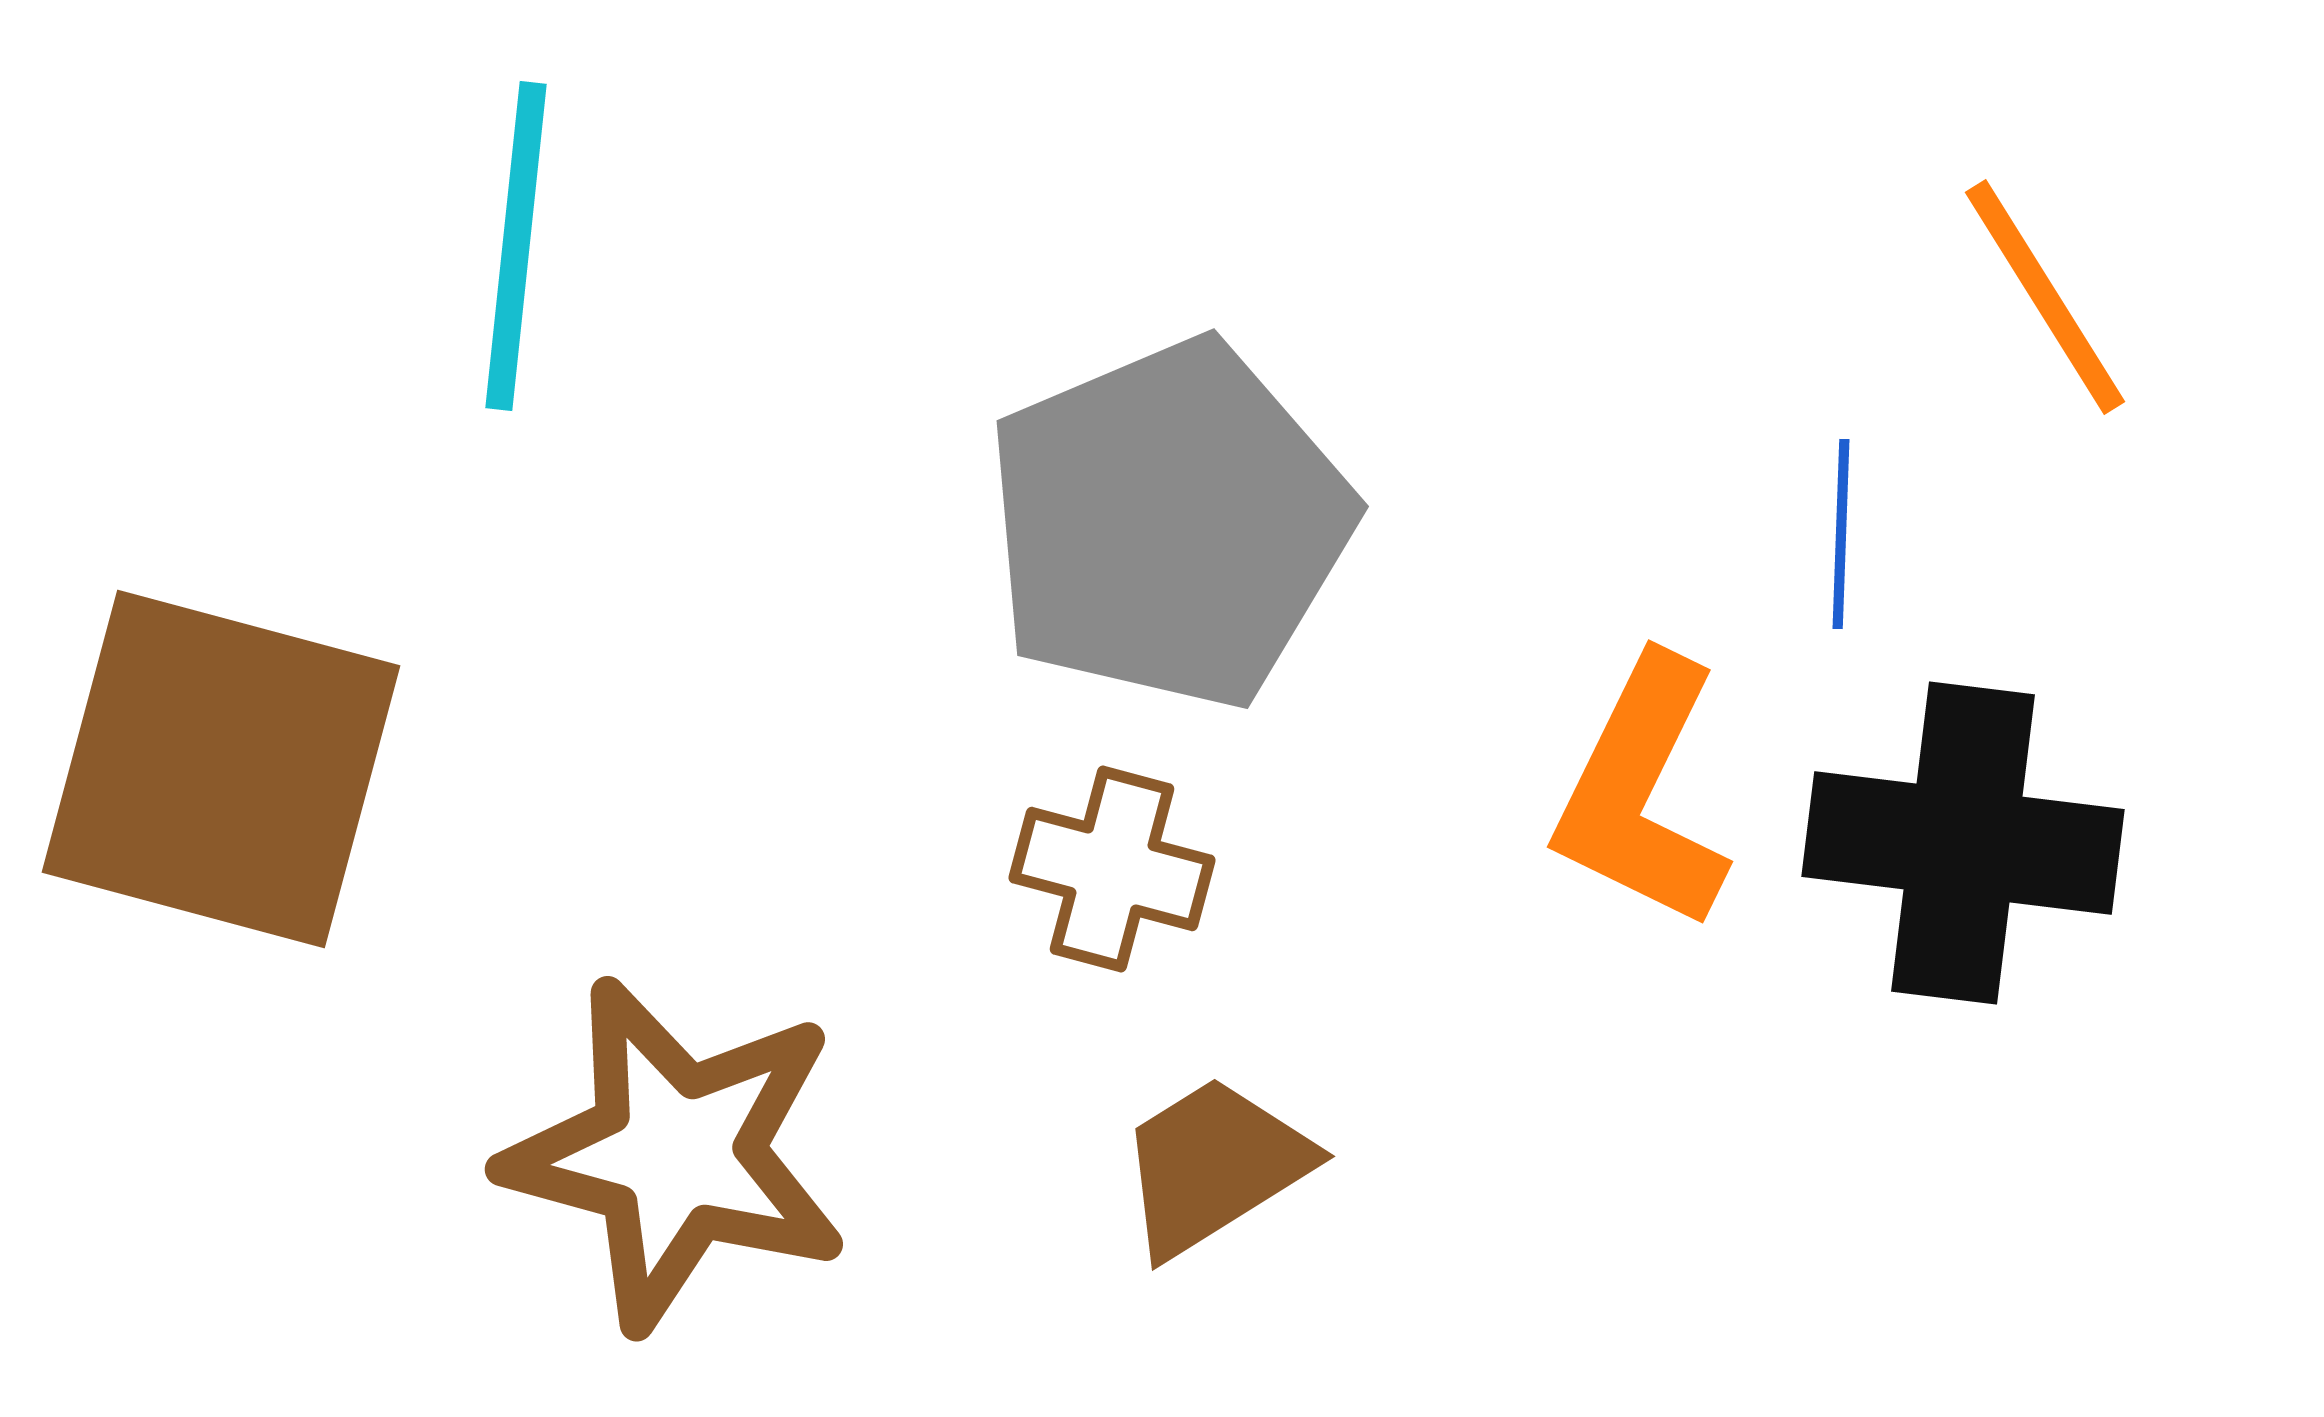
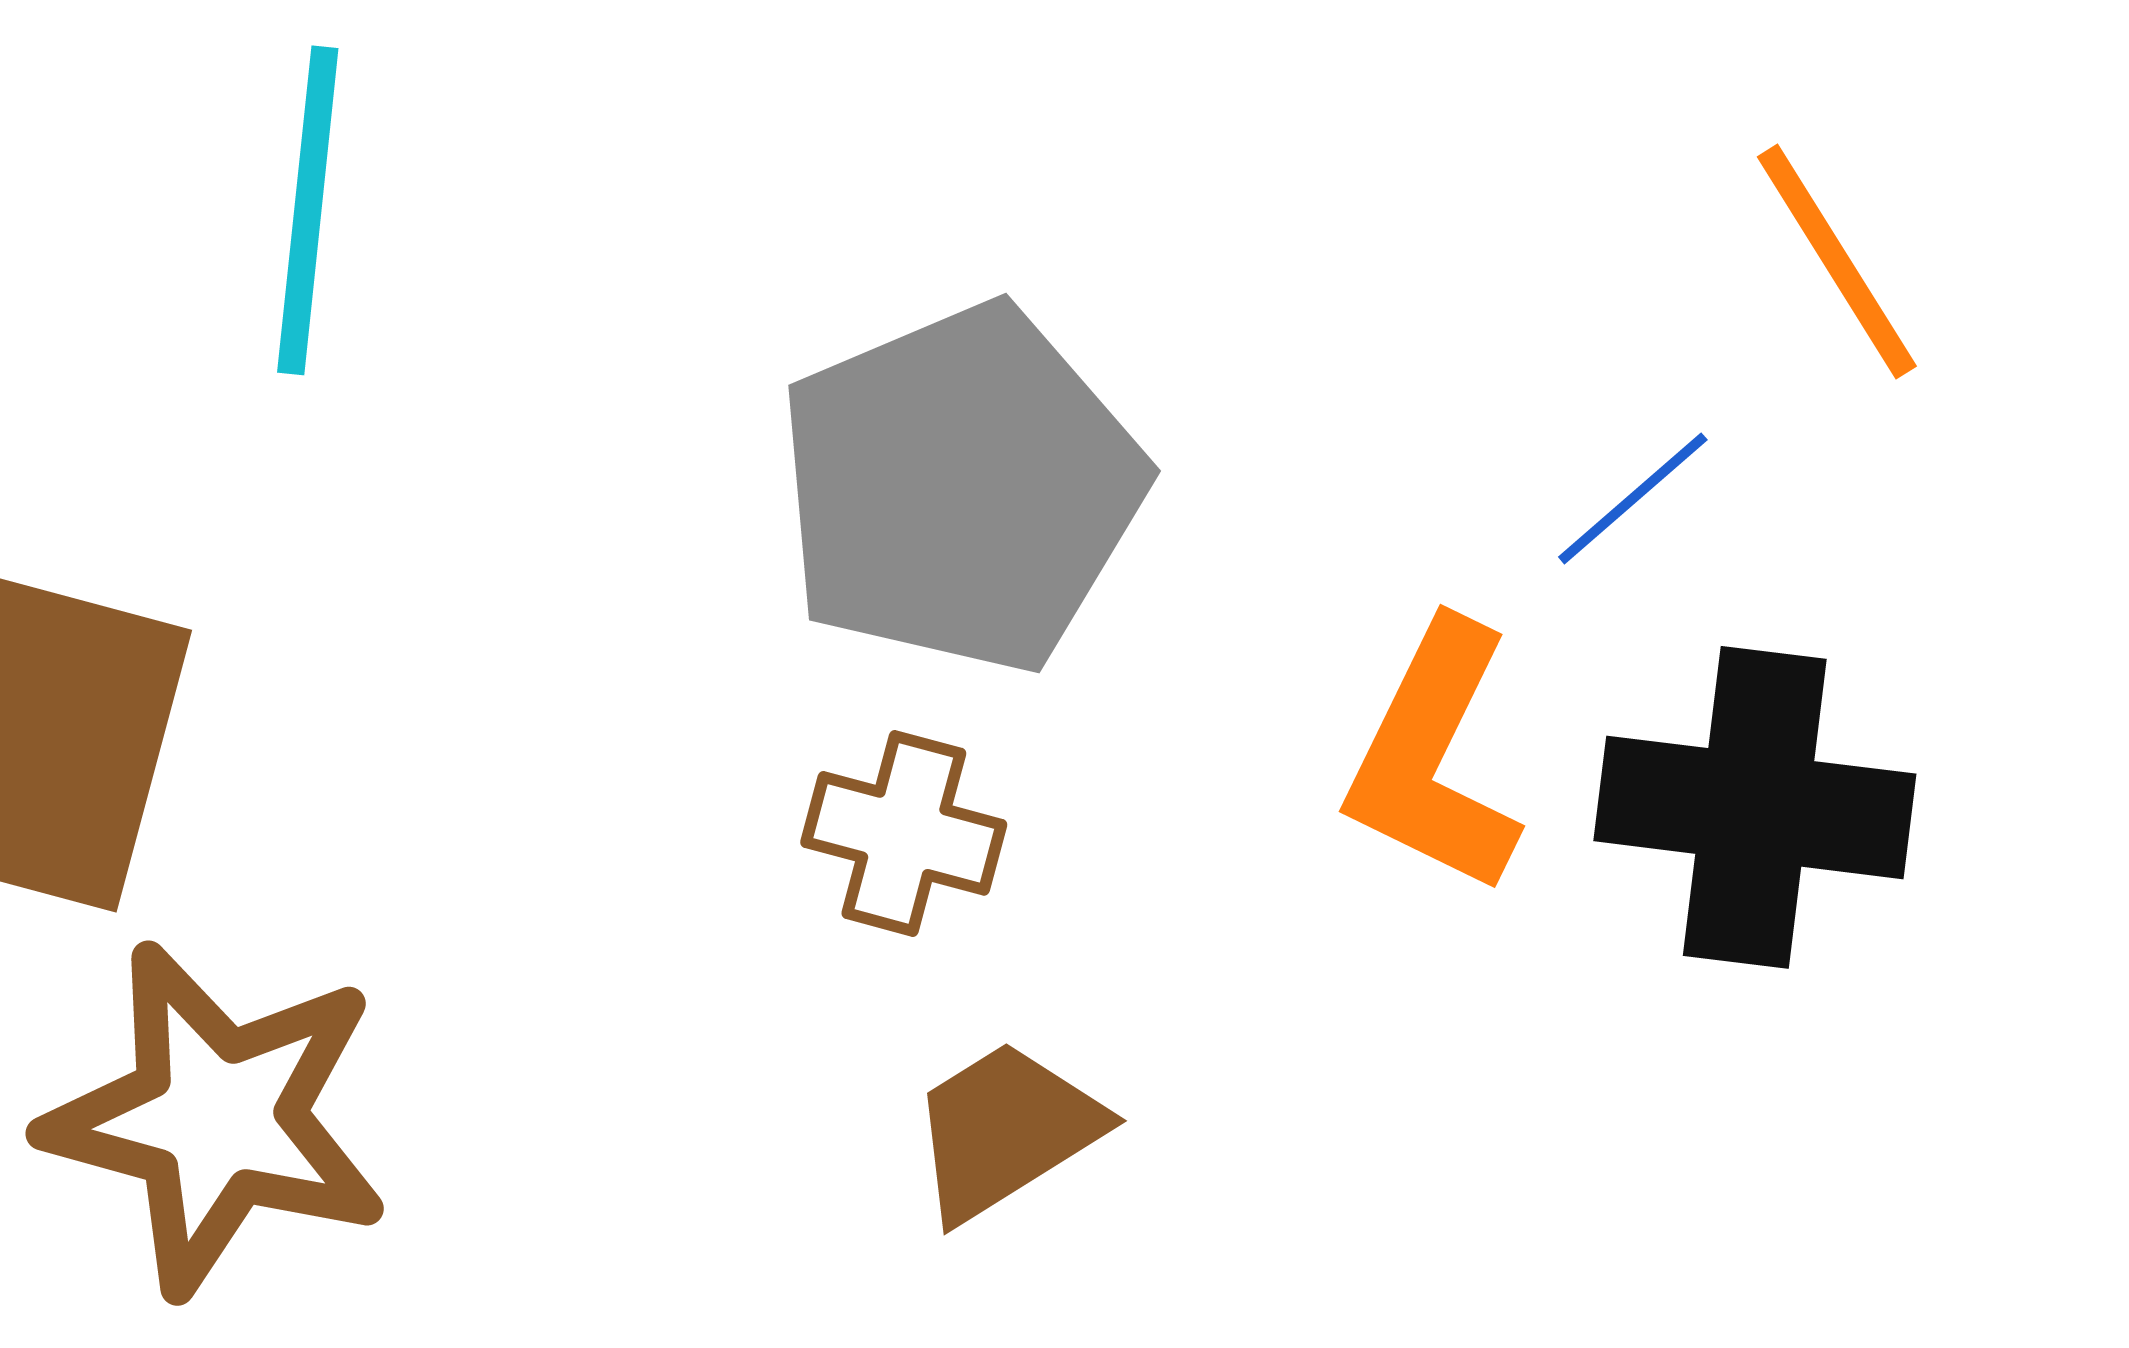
blue line: (1841, 534) -> (1633, 498), turned 47
brown star: (676, 1154) -> (217, 1118), moved

